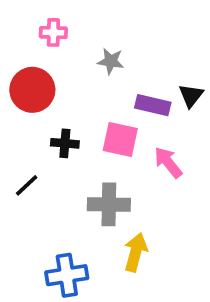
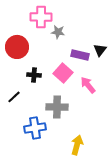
pink cross: (53, 32) -> (41, 17), moved, size x1.5
pink square: (120, 140) -> (63, 73), turned 30
yellow arrow: (136, 252) -> (77, 145), moved
blue cross: (67, 275) -> (35, 128), moved

